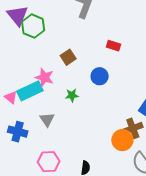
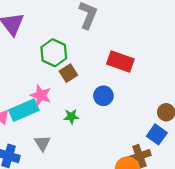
green hexagon: (33, 26) -> (54, 53), moved
red rectangle: (114, 46) -> (120, 62), size x1.6

